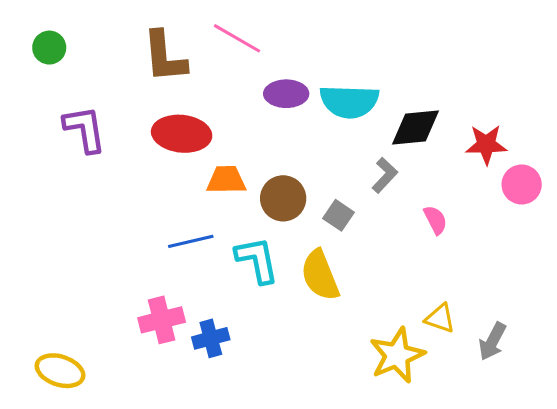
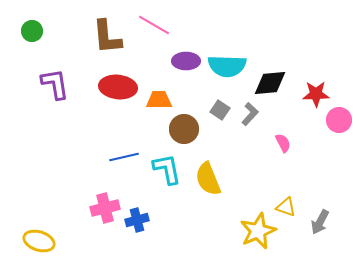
orange trapezoid: (226, 180) -> (159, 100), moved
gray square: (339, 215) -> (220, 110), moved

